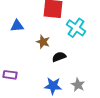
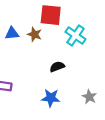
brown star: (43, 42) -> (35, 34), moved
gray star: (78, 85) -> (89, 97), moved

